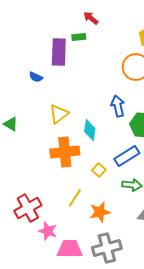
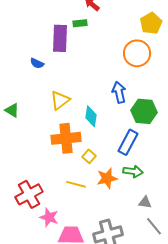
blue rectangle: (127, 156) -> (128, 142), turned -30
yellow square: (99, 170) -> (89, 156), moved
yellow line: (75, 198) -> (76, 184), turned 72
orange star: (100, 212) -> (107, 178), moved

